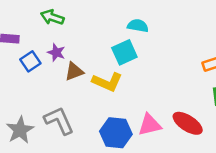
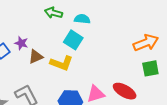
green arrow: (52, 17) -> (53, 13), moved
cyan square: (124, 52) -> (73, 40), turned -30

